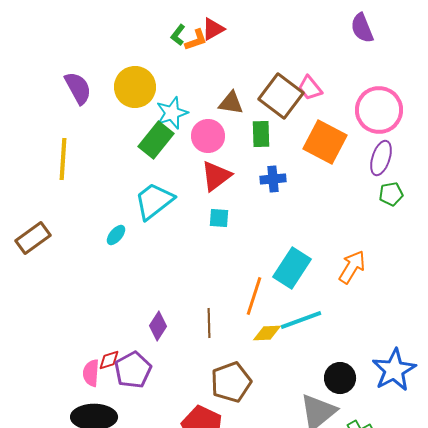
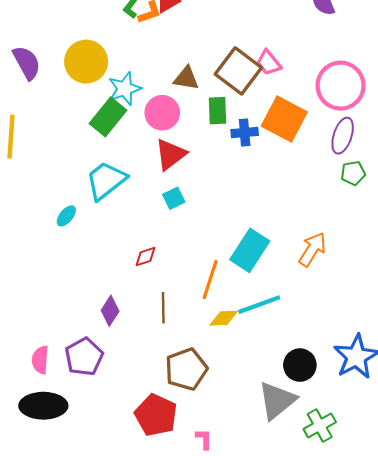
blue cross: (273, 179) -> (245, 133), moved
cyan square: (219, 218) -> (174, 198), turned -30
red diamond: (109, 360) -> (146, 257), moved

